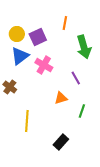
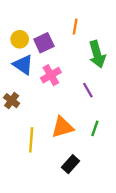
blue triangle: (20, 56) -> (23, 65), turned -48
pink cross: (44, 65) -> (51, 75), turned 30
orange triangle: (61, 98) -> (62, 127), moved, size x1.5

